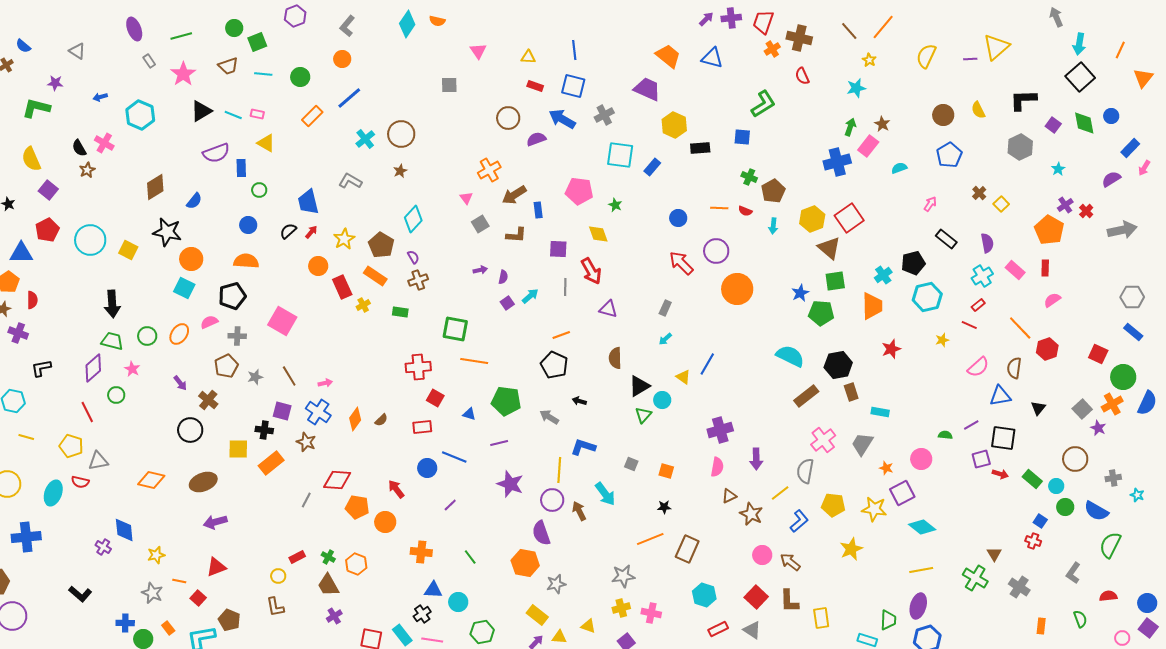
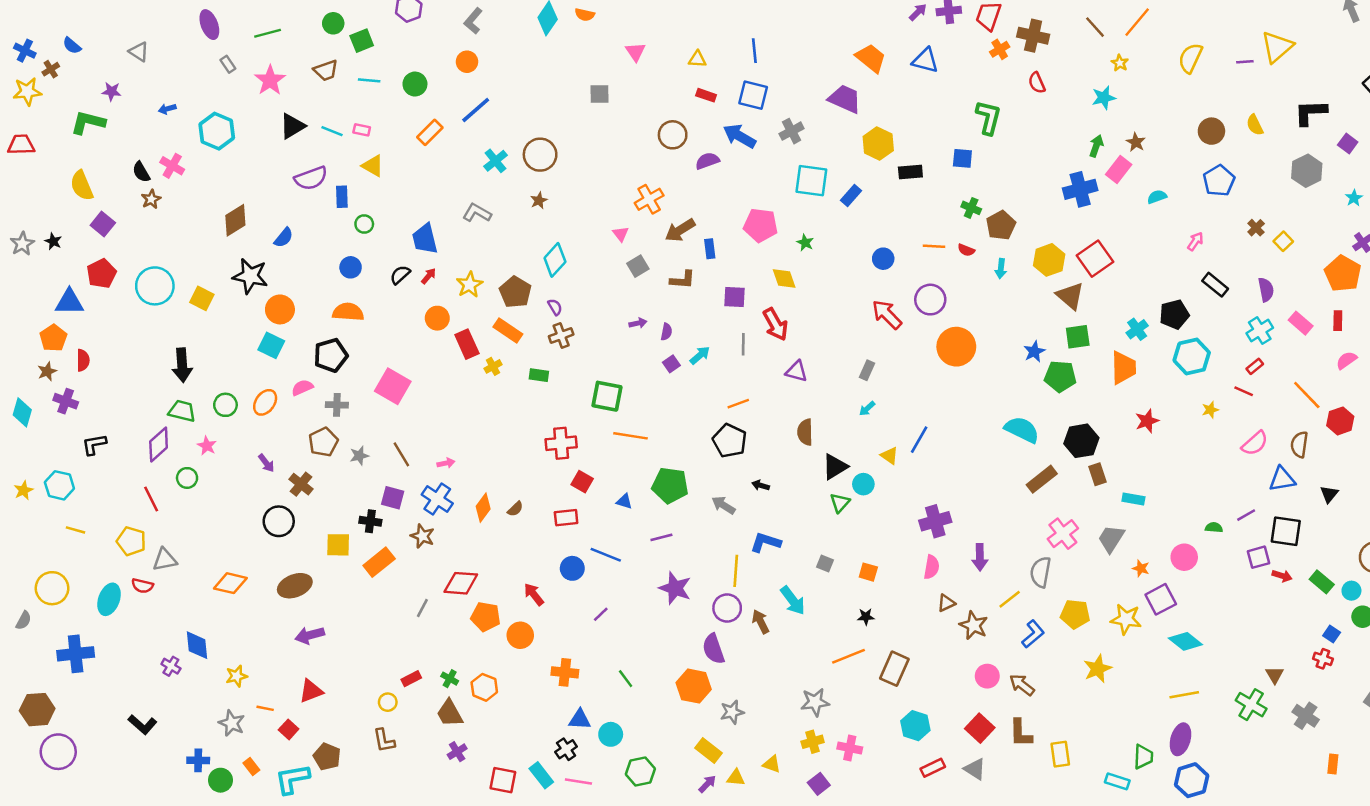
green L-shape: (763, 104) -> (988, 117), turned -44

